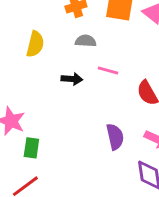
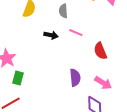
gray semicircle: (86, 41) -> (63, 11), turned -104

